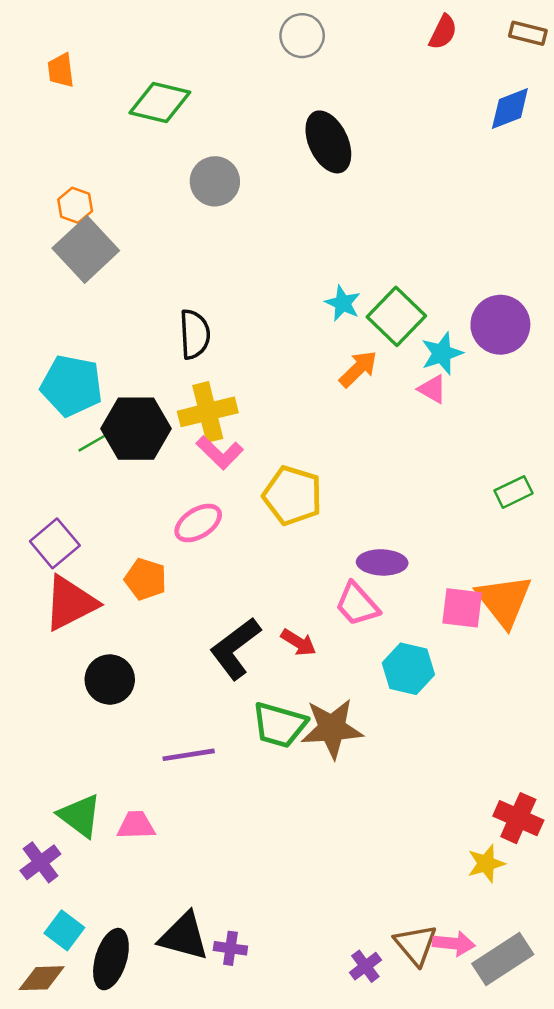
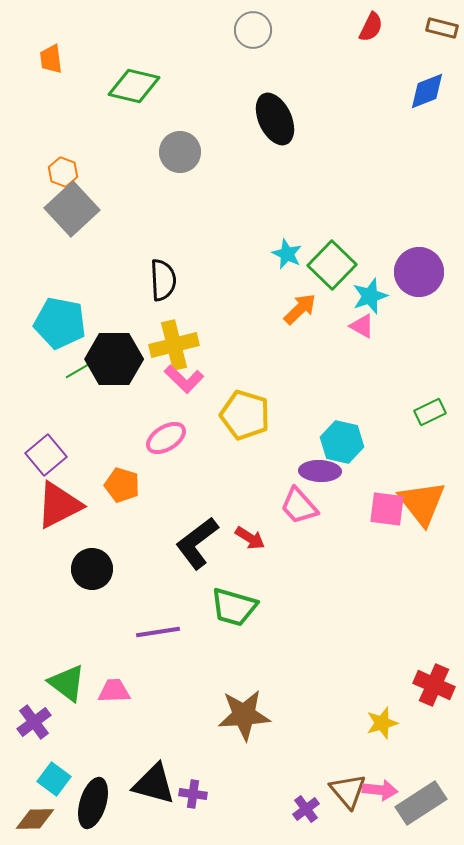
cyan hexagon: (408, 669) -> (342, 442), moved
brown star: (332, 728) -> (244, 715), moved
yellow star: (486, 863) -> (382, 723), moved

